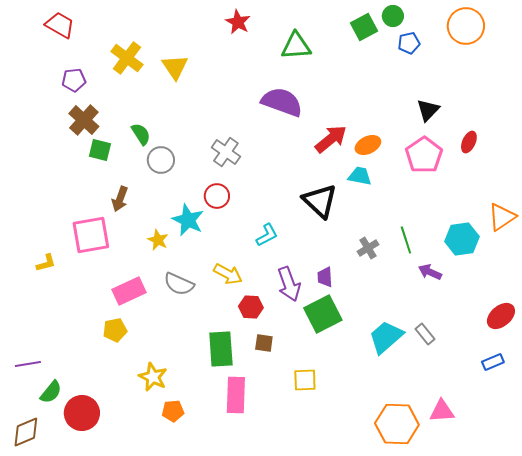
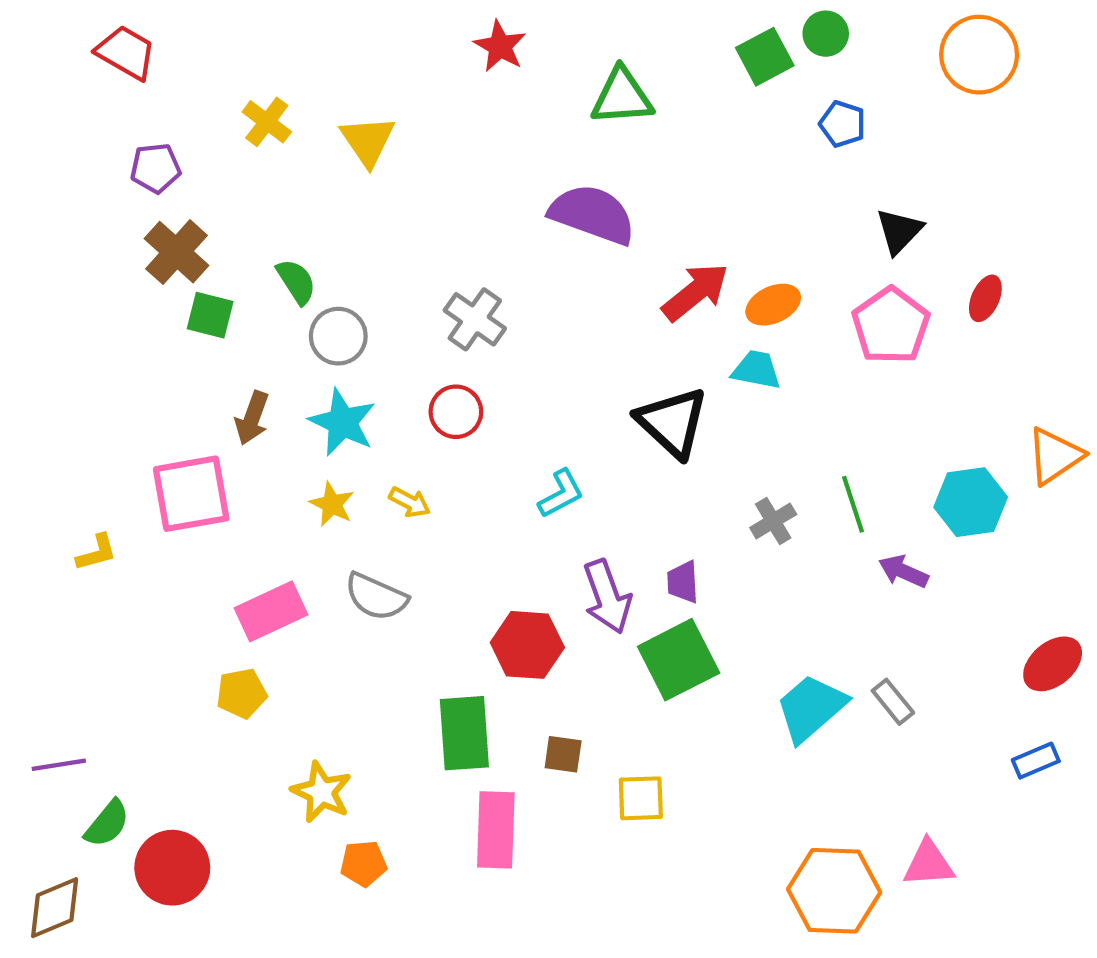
blue pentagon: (409, 43) -> (842, 124), moved, turned 30
yellow cross: (127, 58) -> (267, 122), size x0.7
cyan star: (188, 220) -> (342, 422), moved
yellow arrow: (228, 274) -> (410, 502), moved, size x0.7
red hexagon: (251, 307) -> (527, 645), size x1.4
brown square: (264, 343) -> (563, 754), moved

